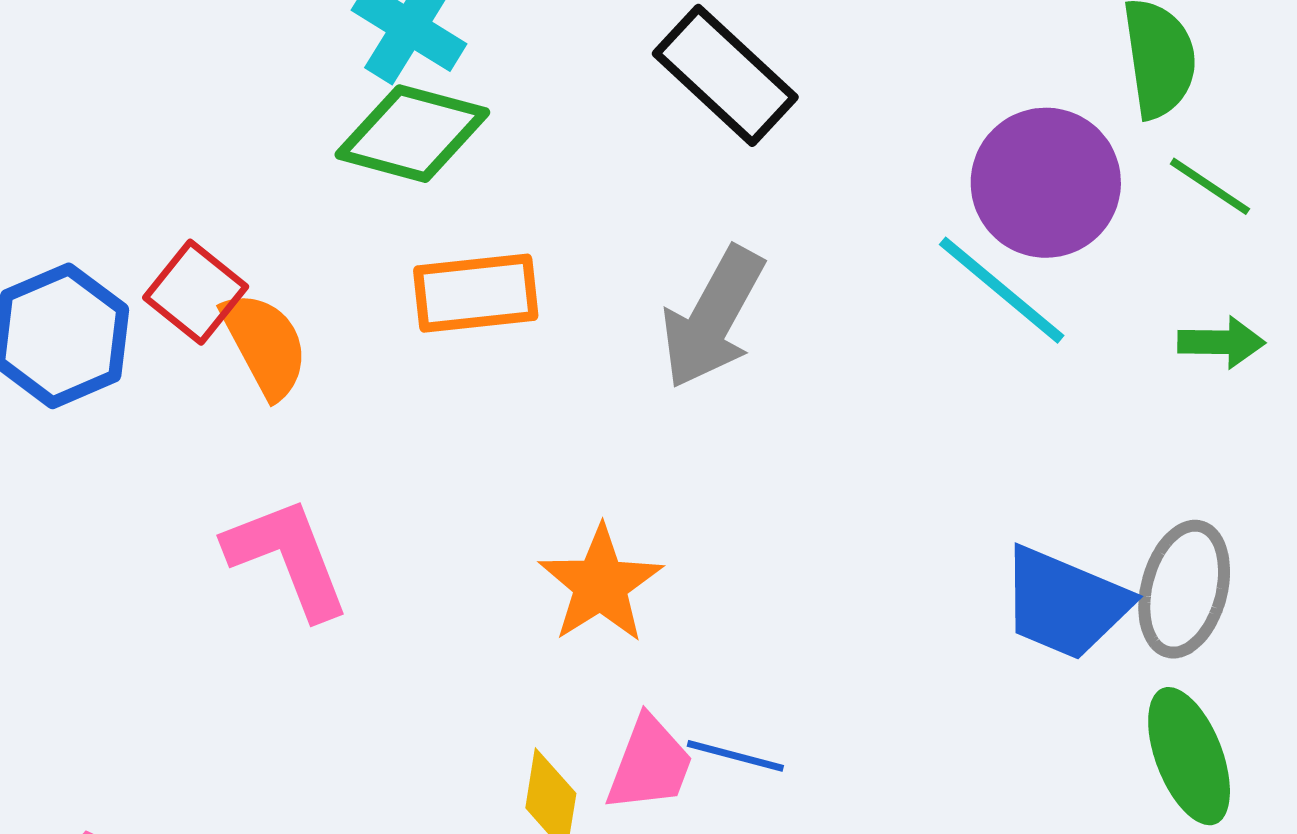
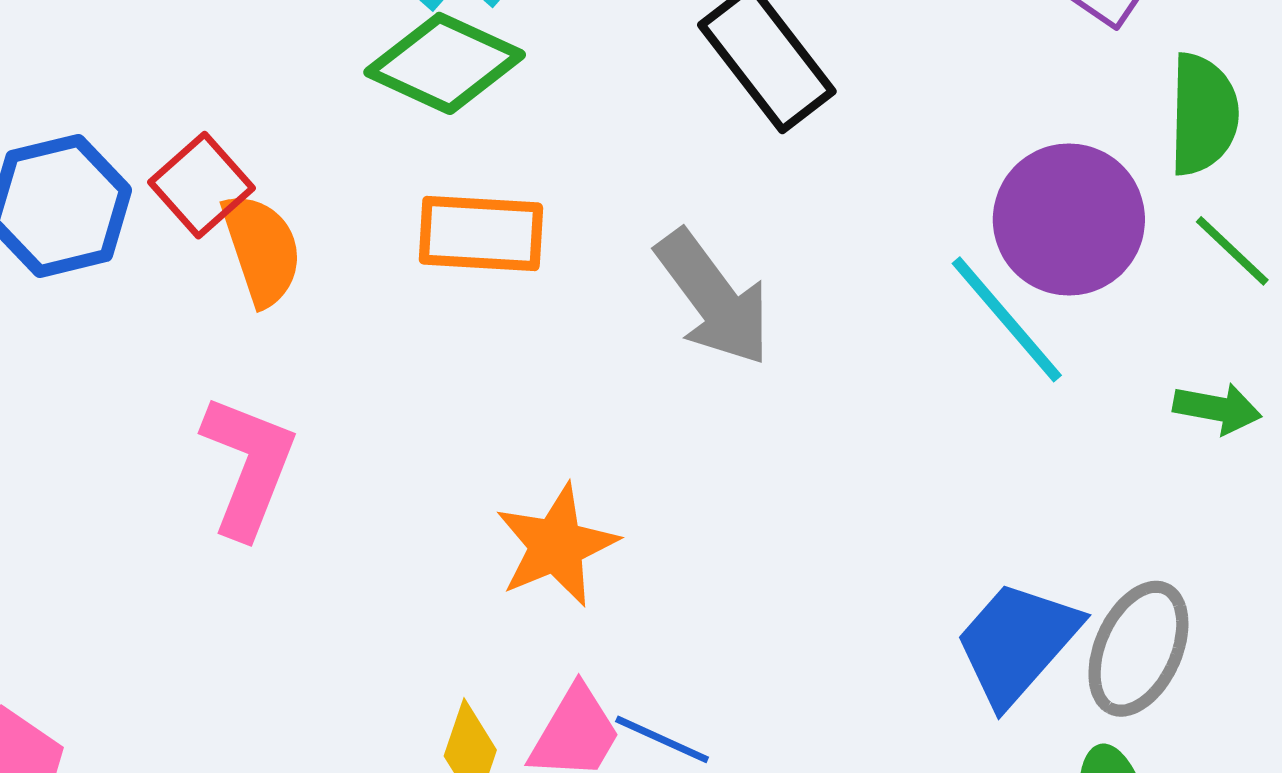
gray arrow: (713, 318) -> (713, 298), turned -75
pink L-shape: (288, 558) -> (248, 466), turned 33
blue trapezoid: (1065, 603) -> (1017, 643), turned 99

